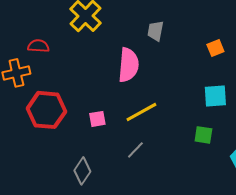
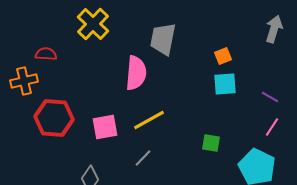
gray trapezoid: (155, 31) -> (163, 39), size x1.6
cyan square: (215, 96) -> (225, 84), moved
pink square: (97, 119) -> (105, 127), size x1.5

